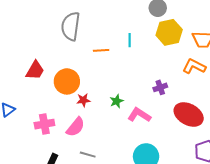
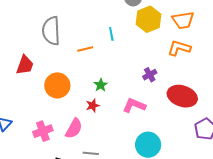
red trapezoid: (35, 70) -> (25, 65), moved
red star: (83, 100) -> (93, 105), moved
green star: (117, 101) -> (101, 85), moved

